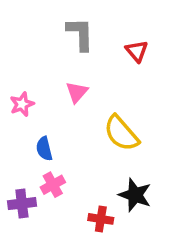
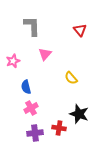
gray L-shape: (80, 34) -> (32, 26), moved
yellow semicircle: (121, 133) -> (71, 78), size x0.6
purple cross: (22, 204) -> (35, 133), moved

